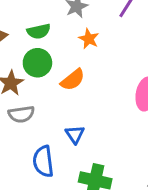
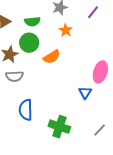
blue triangle: (75, 134) -> (85, 93), moved

